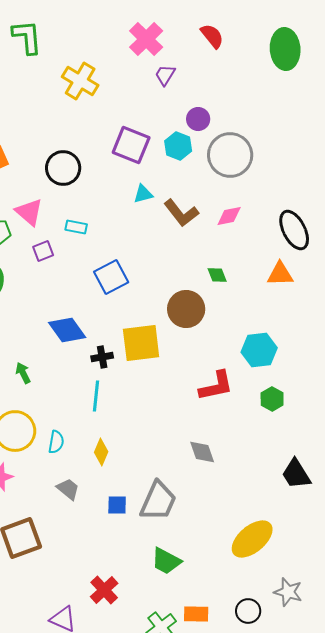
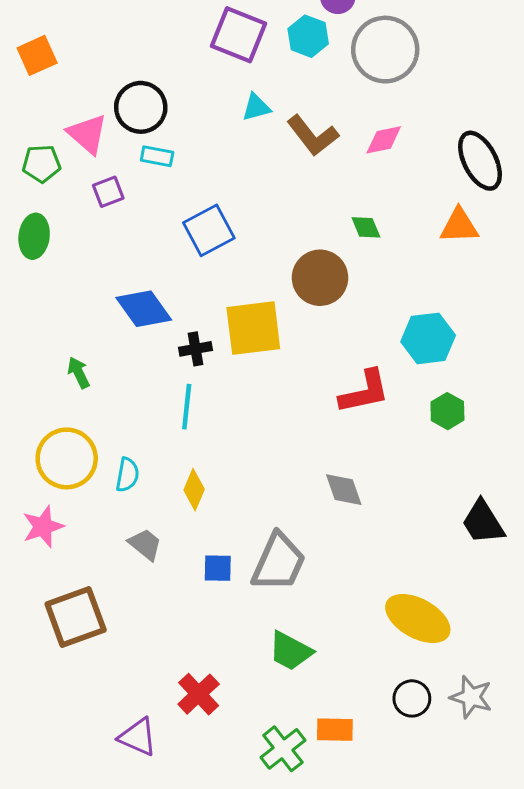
black circle: (63, 168) -> (141, 107), moved
yellow ellipse: (252, 539) -> (418, 618), turned 69
black circle: (248, 611) -> (412, 698), moved

